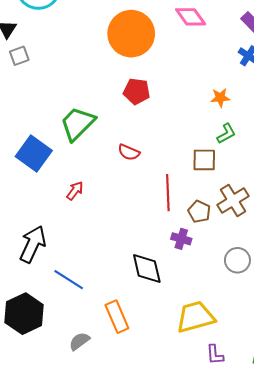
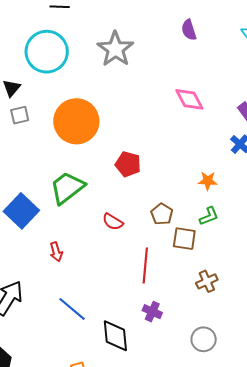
orange circle: (131, 34) -> (76, 121), moved
red arrow: (75, 191) -> (56, 252), turned 120
brown cross: (233, 201) -> (207, 281), size x0.7
brown pentagon: (199, 212) -> (162, 214), moved
blue line: (69, 280) -> (72, 309), moved

